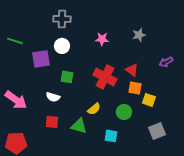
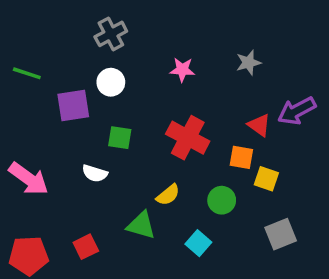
gray cross: (62, 19) -> (111, 34), turned -30
purple arrow: (166, 62) -> (297, 111), size x1.5
red triangle: (132, 70) -> (259, 125), moved
red square: (52, 122) -> (86, 247), moved, turned -32
cyan square: (111, 136) -> (198, 243), turned 32

